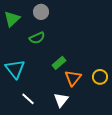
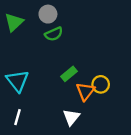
green semicircle: (37, 38) -> (54, 34), moved
yellow circle: (100, 77) -> (101, 84), moved
white line: (28, 99) -> (17, 117), moved, turned 64

